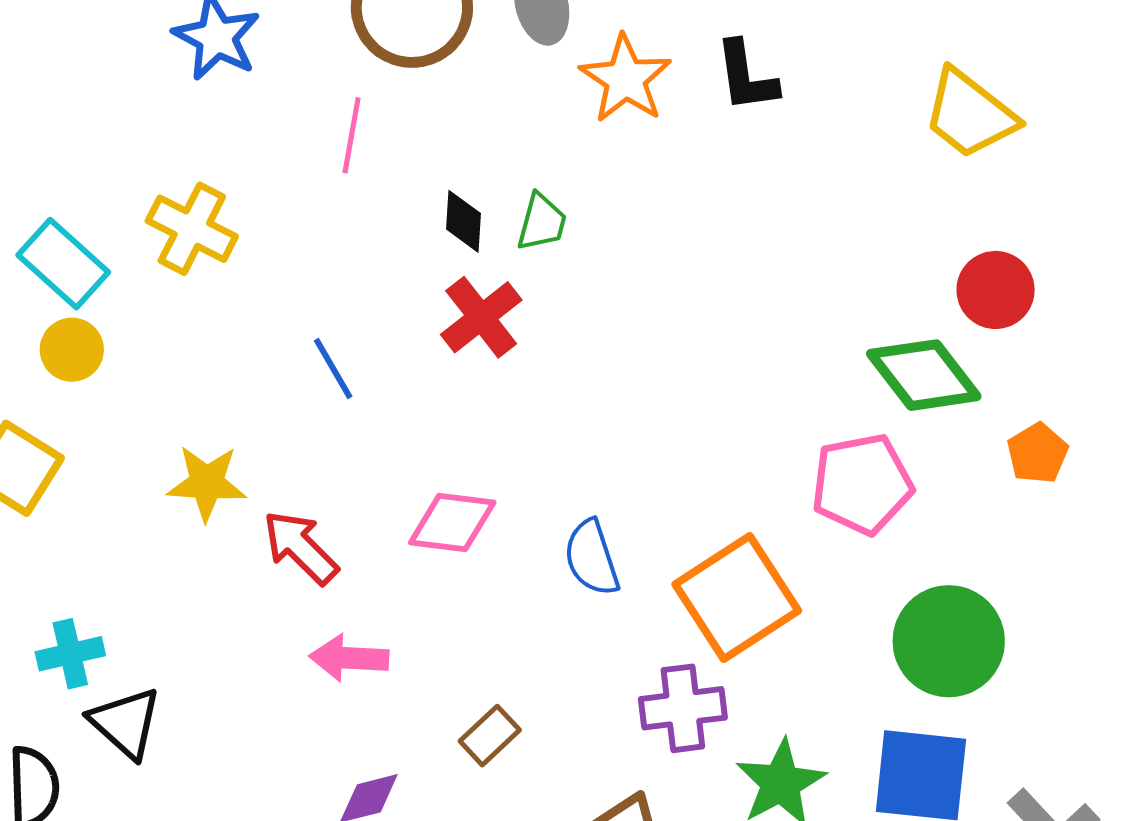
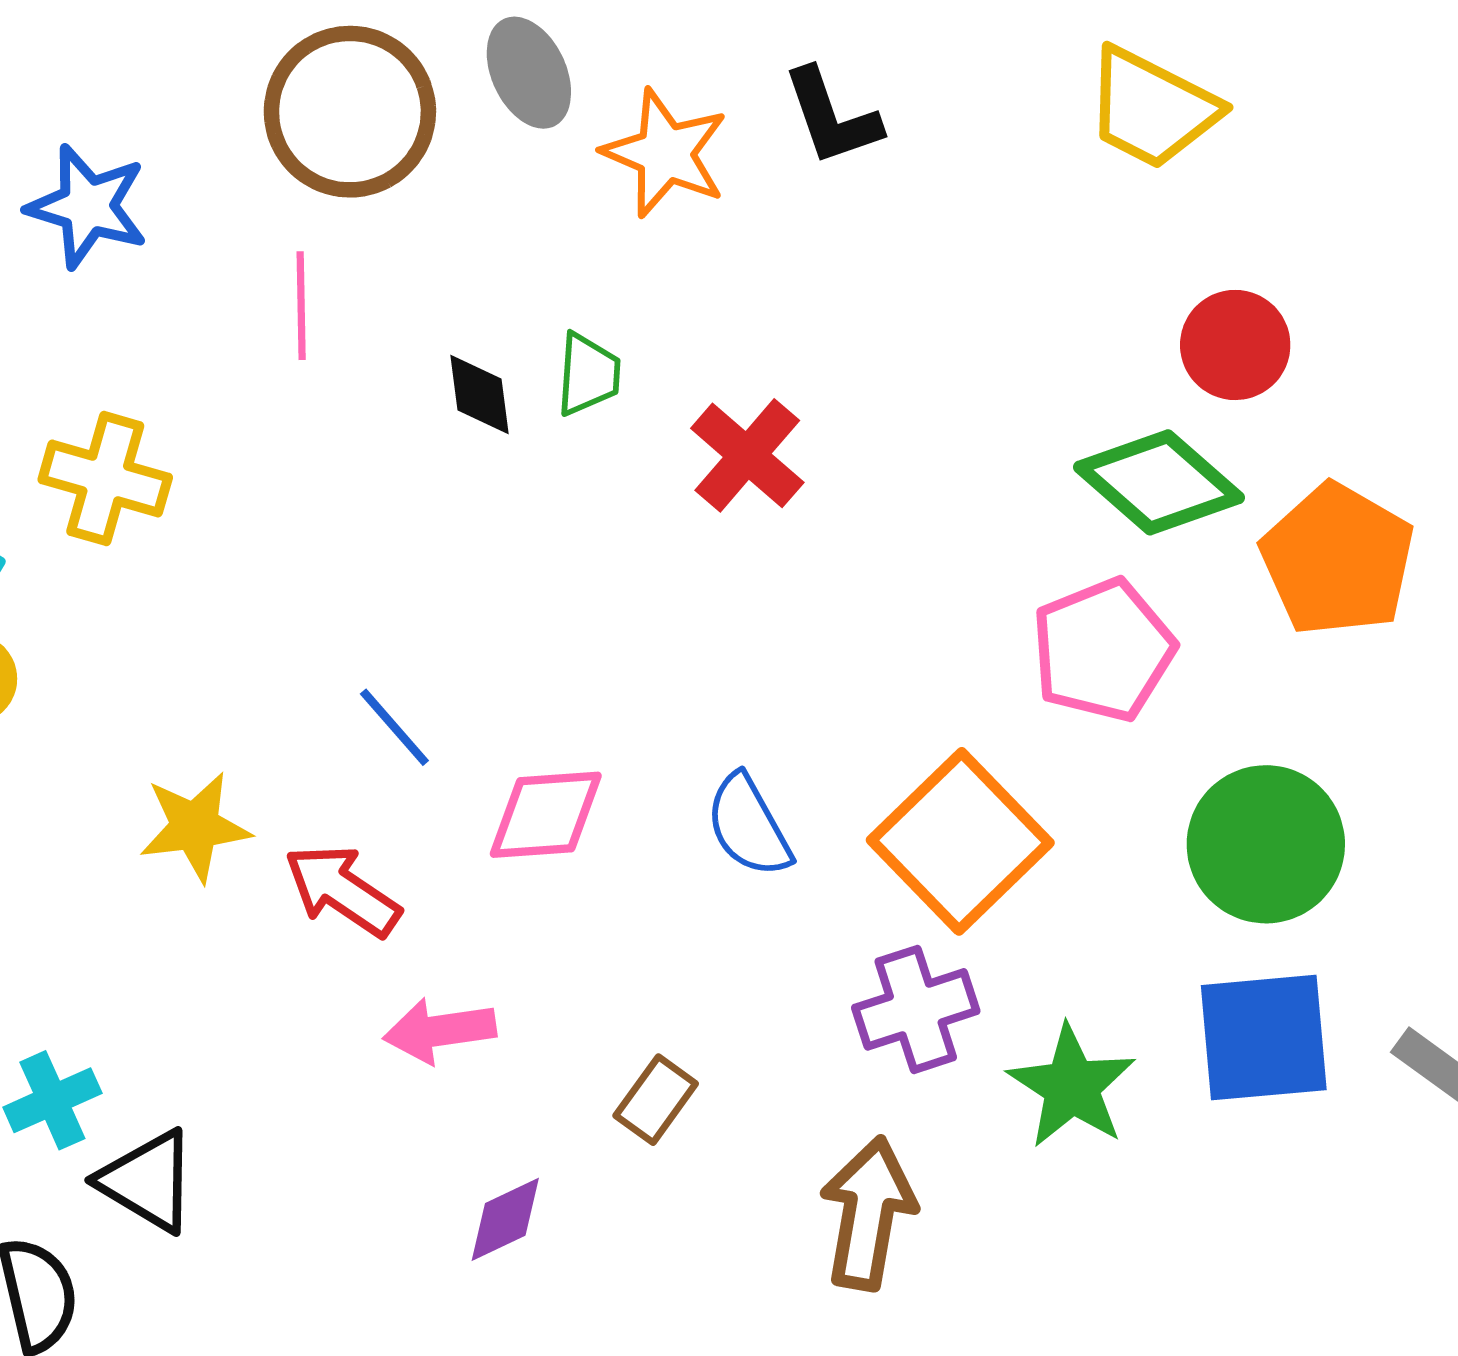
red cross: (481, 317) -> (747, 455), moved
blue line: (333, 369) -> (394, 727), moved
orange pentagon: (1037, 453) -> (1338, 560), size x1.8

